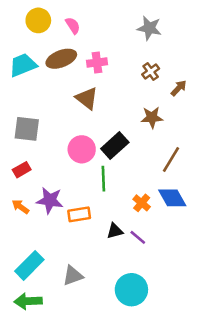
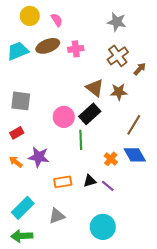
brown cross: (151, 71) -> (118, 56), size x1.5
brown triangle: (87, 98) -> (95, 88), moved
orange rectangle: (79, 214) -> (63, 182), moved

